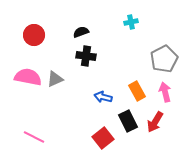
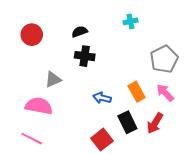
pink semicircle: (28, 77) -> (39, 106), moved
pink arrow: (165, 92) -> (165, 93), turned -30

